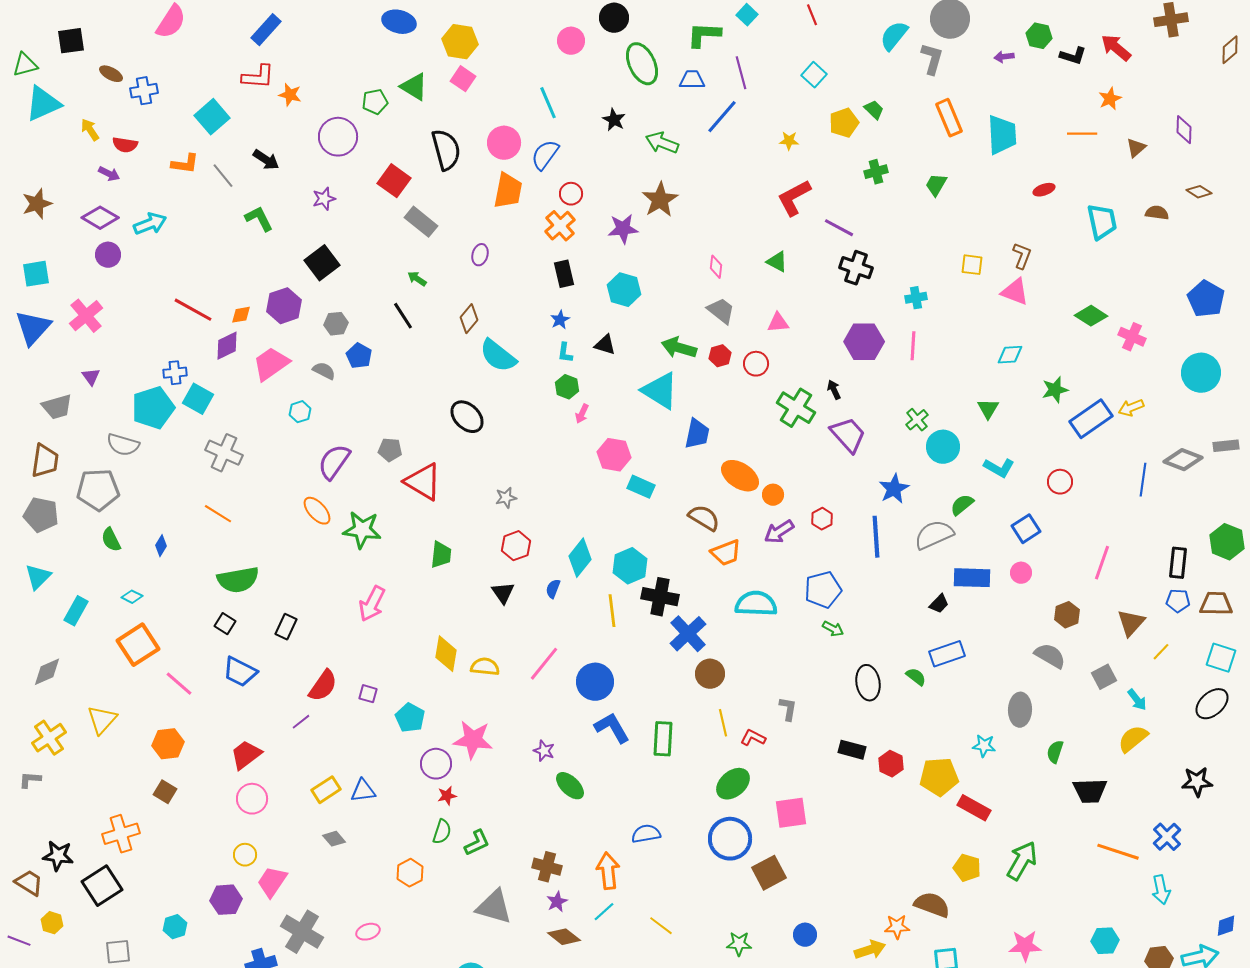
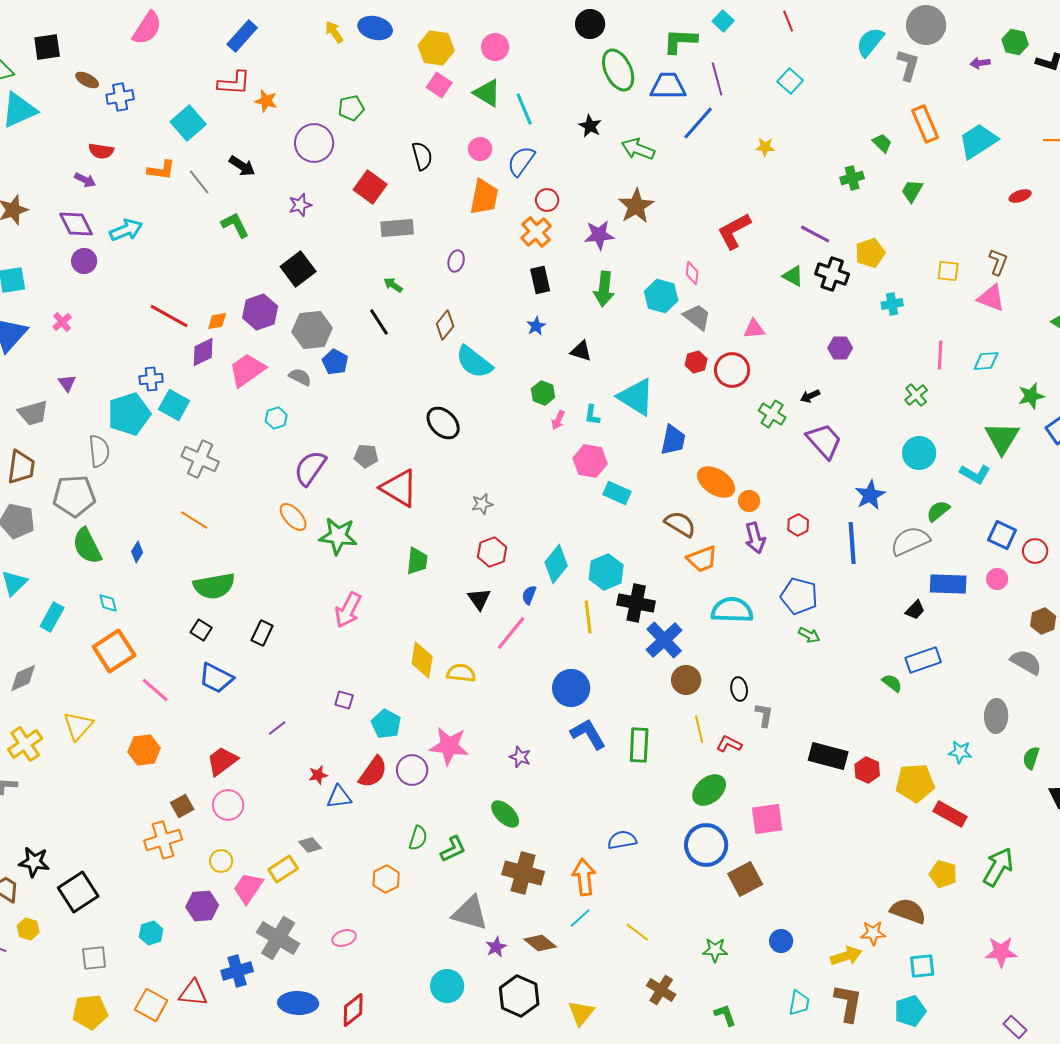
pink circle: (571, 41) -> (495, 47), moved
blue trapezoid: (692, 80) -> (668, 86), size x1.4
green triangle: (414, 87) -> (487, 93), moved
green trapezoid: (874, 110) -> (882, 143), moved
yellow pentagon: (844, 123) -> (870, 253), moved
yellow arrow: (90, 130) -> (334, 32), moved
cyan trapezoid: (1002, 135) -> (978, 141), turned -120
pink circle: (504, 143) -> (480, 149), size x0.7
black semicircle: (446, 150) -> (422, 156), size x0.7
red L-shape: (794, 198) -> (734, 231), moved
purple diamond: (100, 218) -> (76, 224), turned 33
gray rectangle: (421, 222) -> (397, 228), turned -44
green triangle: (777, 262) -> (793, 276), moved
cyan hexagon: (624, 290) -> (661, 296), moved
pink cross: (86, 316) -> (62, 322), size x0.6
gray hexagon: (336, 324) -> (312, 330), size x1.6
purple hexagon: (864, 342) -> (840, 348), size x0.6
pink line: (913, 346) -> (940, 355), moved
green arrow: (679, 348) -> (604, 289), moved, turned -100
cyan L-shape: (565, 353) -> (592, 415), moved
red circle: (756, 364) -> (732, 370), size x1.4
black arrow: (834, 390) -> (810, 396), turned -90
green cross: (796, 408) -> (772, 414), size x0.7
green triangle: (988, 409) -> (1002, 438), moved, size x1.6
green cross: (917, 420) -> (916, 395), moved
gray semicircle: (123, 445) -> (99, 451), turned -112
red circle: (1060, 482) -> (1035, 551), moved
blue square: (1026, 529) -> (1002, 535), turned -32
purple arrow: (779, 532) -> (755, 538), turned -72
green semicircle: (111, 540) -> (87, 546), size x1.5
blue pentagon: (823, 590) -> (799, 596), turned 30
cyan diamond: (132, 597) -> (108, 603), turned 50
pink line: (544, 664) -> (511, 633), moved
black ellipse: (868, 683) -> (739, 689), moved, size x0.7
red semicircle: (323, 686) -> (373, 772), moved
black rectangle: (852, 750) -> (828, 756), size x1.4
green ellipse: (570, 786) -> (505, 814), moved
yellow rectangle: (326, 790) -> (283, 869), moved
brown square: (165, 792) -> (182, 806), moved, turned 30
red star: (447, 796) -> (318, 775), moved
orange cross: (121, 834) -> (163, 840), moved
brown cross: (547, 867) -> (523, 873), size x1.4
purple star: (557, 902) -> (496, 947), moved

